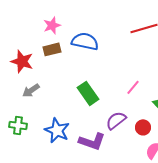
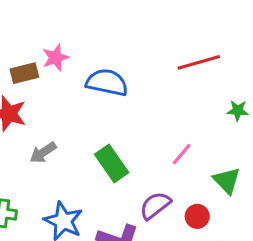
brown rectangle: (52, 49) -> (24, 73), moved
gray arrow: (31, 90) -> (43, 153), moved

